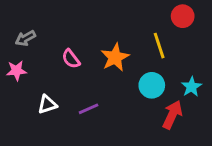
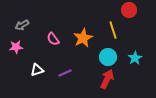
red arrow: (172, 115) -> (107, 79), moved

